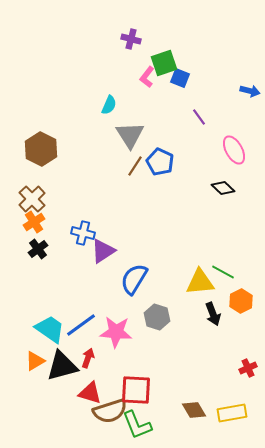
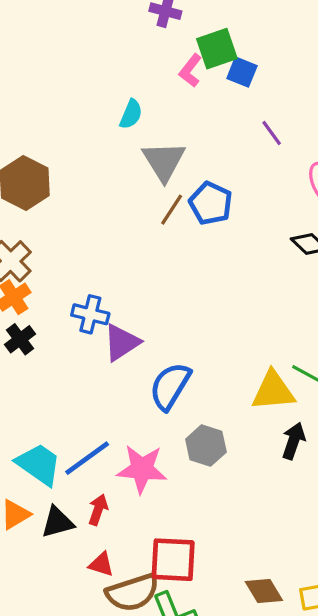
black arrow: (213, 314) -> (294, 441), turned -140
black triangle: (62, 366) -> (57, 522), size x0.7
red triangle: (90, 393) -> (101, 564), size x0.7

